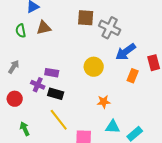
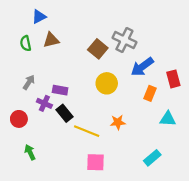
brown square: (86, 18) -> (98, 49), moved, turned 36
gray arrow: (14, 67) -> (29, 82), moved
black rectangle: (56, 94) -> (64, 113), turned 35
yellow line: (59, 120) -> (87, 131), moved, turned -30
cyan triangle: (113, 127) -> (168, 119), moved

